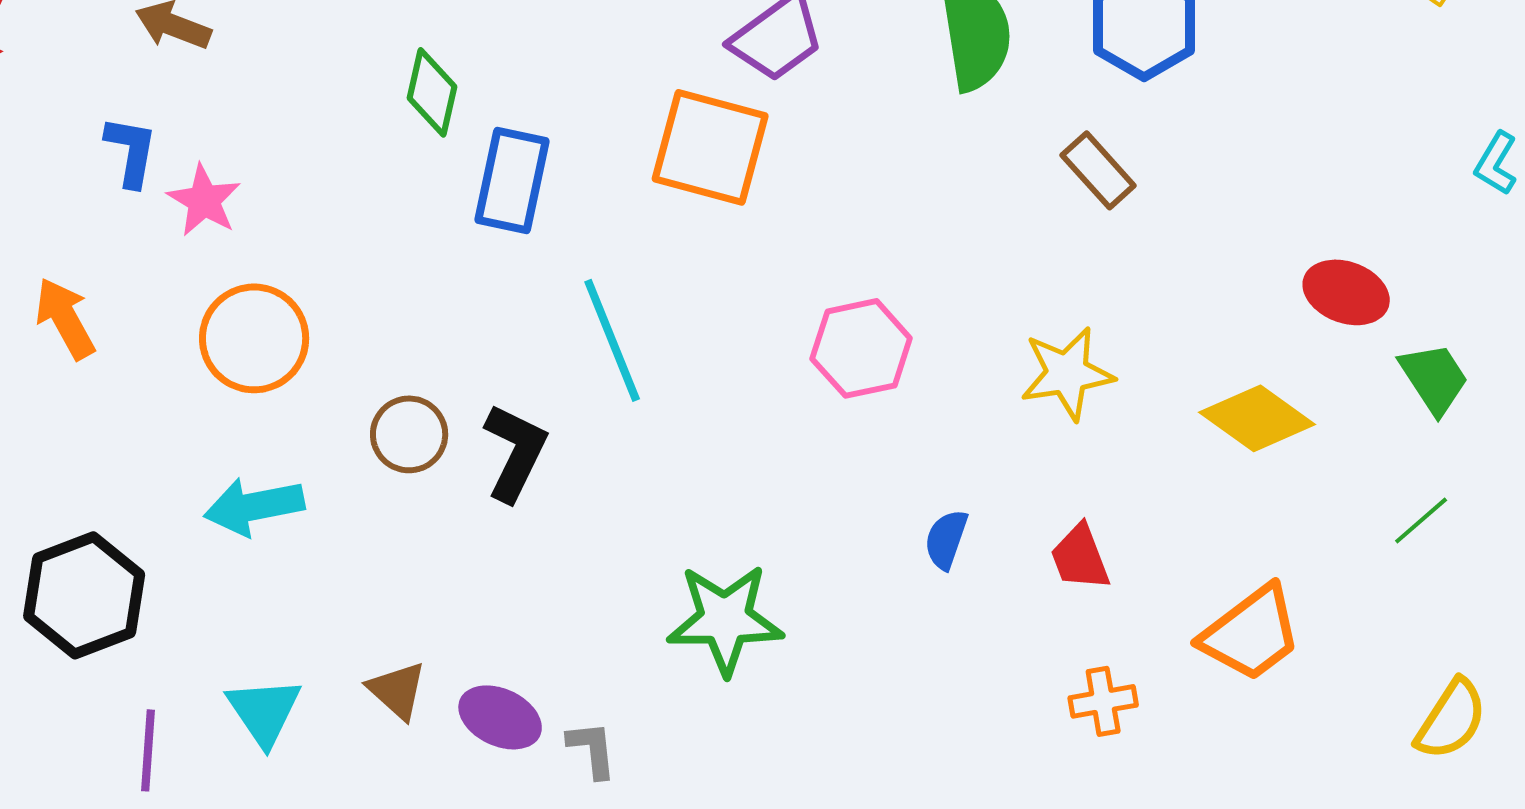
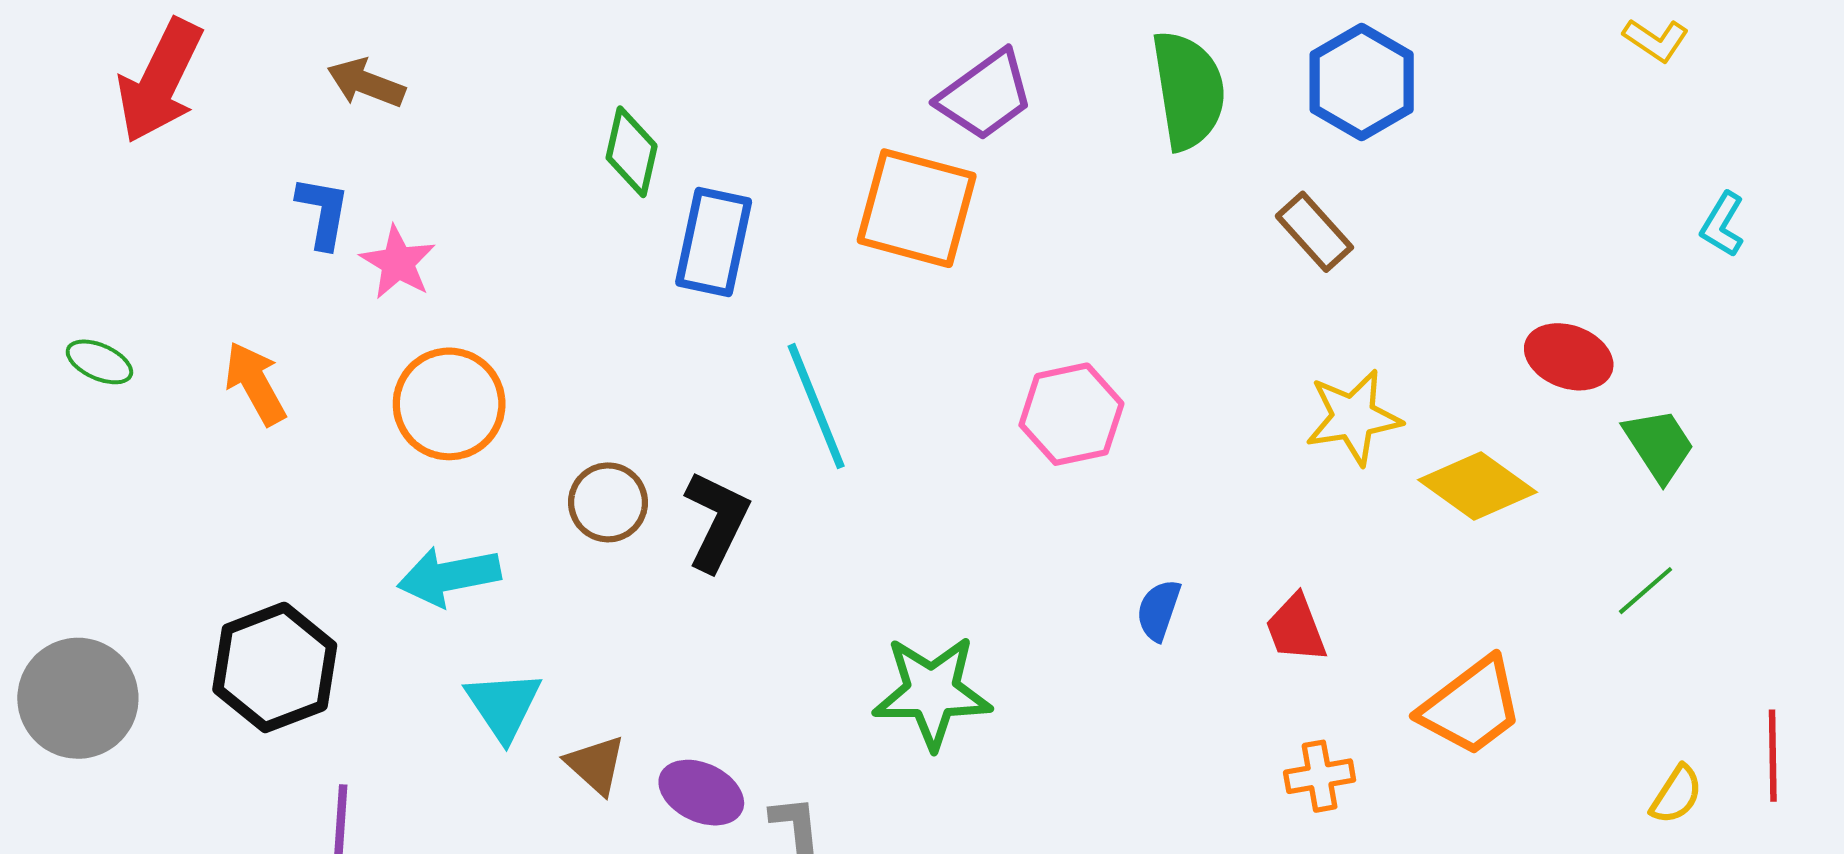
yellow star: (1067, 373) -> (1353, 417), moved
cyan triangle: (264, 711) -> (503, 705), moved
yellow semicircle: (1451, 719) -> (1676, 795), size x0.7

